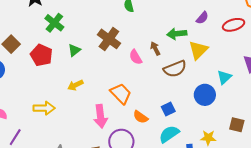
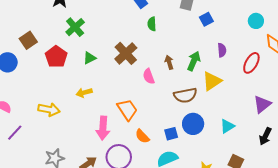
purple semicircle: (202, 18) -> (222, 50), turned -56
red ellipse: (234, 25) -> (251, 63), turned -55
green arrow: (177, 34) -> (194, 61), turned 108
brown arrow: (155, 48) -> (169, 62), moved
cyan triangle: (224, 77) -> (227, 126), moved
blue circle: (205, 95) -> (193, 124), moved

